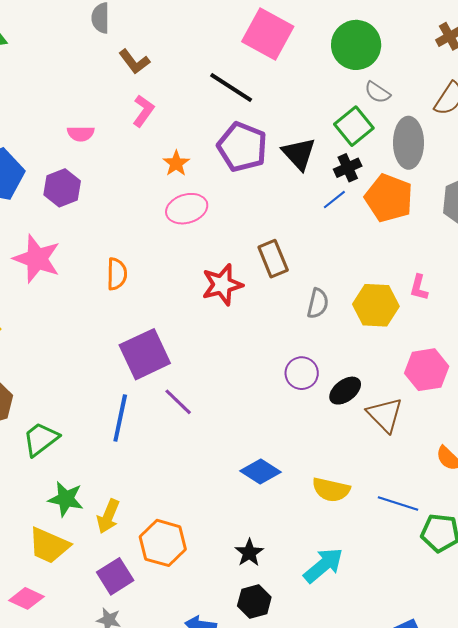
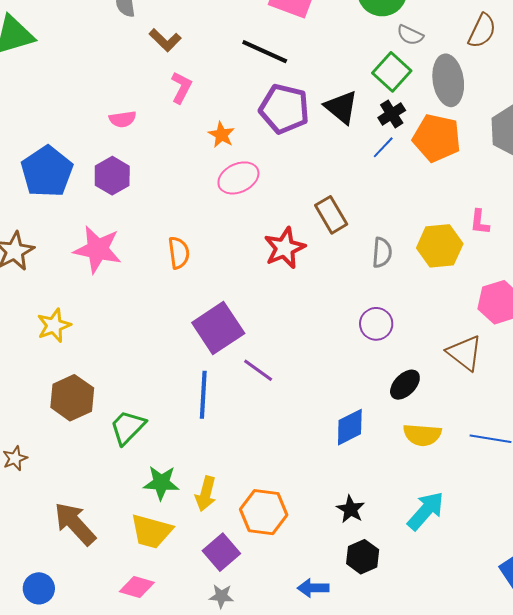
black ellipse: (345, 391) -> (405, 385), moved
blue diamond: (261, 471) -> (350, 427), turned -51

